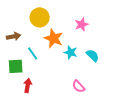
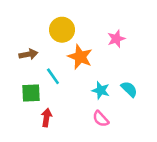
cyan star: (71, 52) -> (101, 90), moved
cyan semicircle: (93, 55) -> (129, 89), moved
pink semicircle: (79, 86) -> (101, 119), moved

